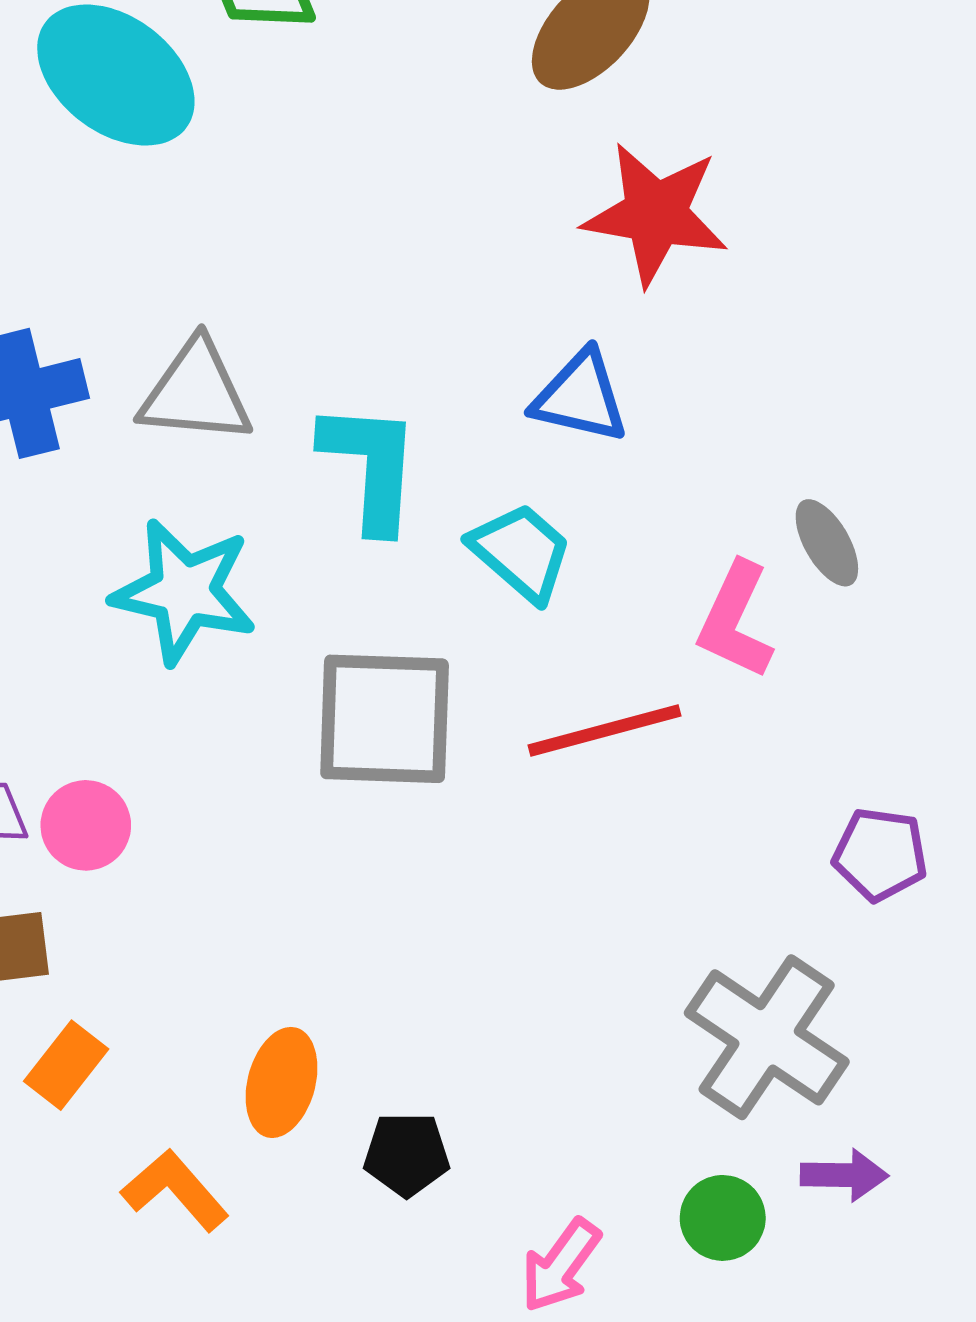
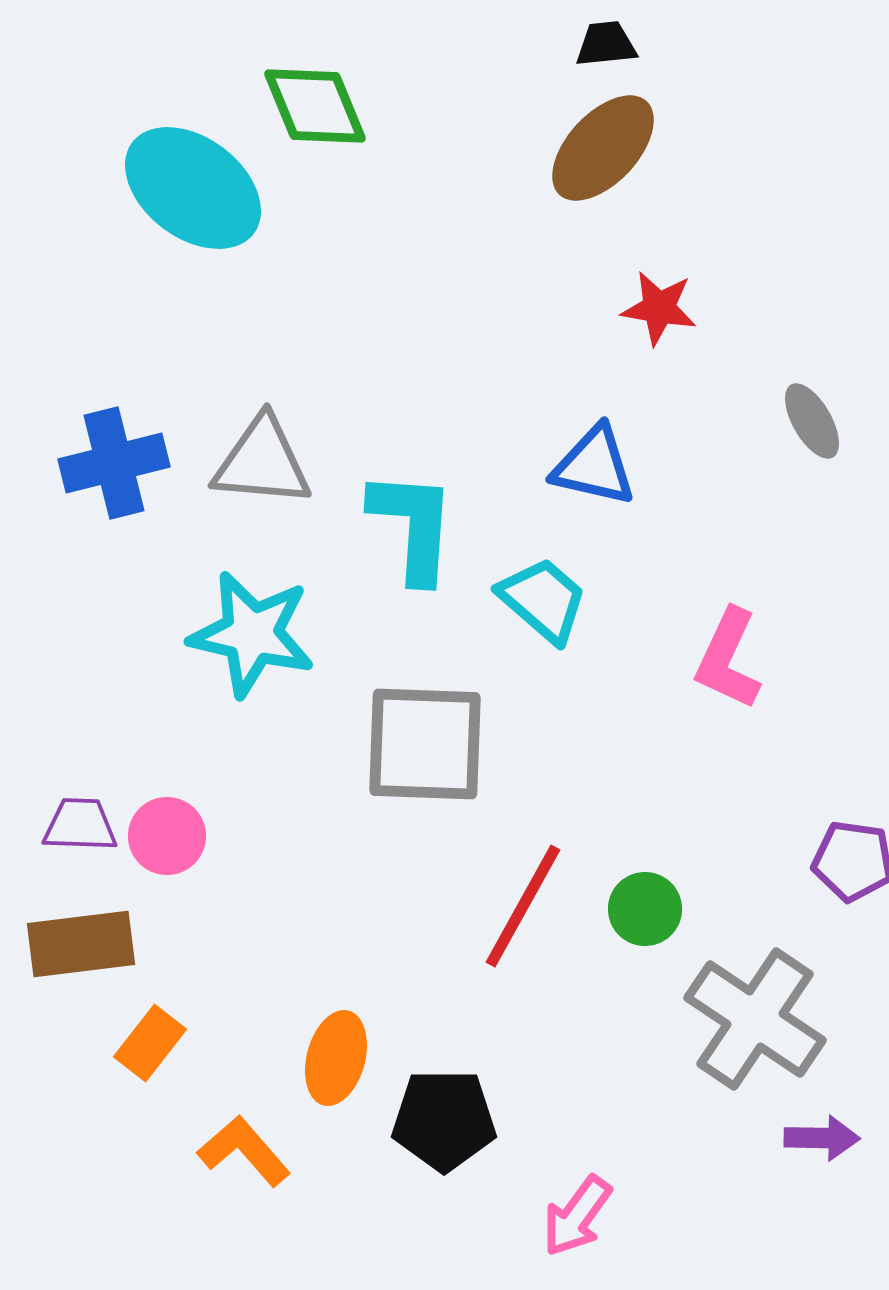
red star: (656, 214) -> (659, 308), size x0.6
gray ellipse: (827, 543) -> (812, 421), moved
red line: (605, 730) -> (523, 906), moved, turned -46
black pentagon: (407, 1154) -> (444, 1120), size x1.4
green circle: (723, 1218) -> (645, 909), moved

